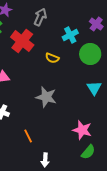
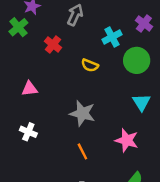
red cross: (22, 41) -> (53, 44), size x0.6
pink star: (82, 130) -> (127, 140), moved
orange line: (28, 136) -> (82, 151), moved

